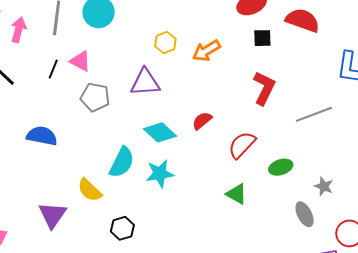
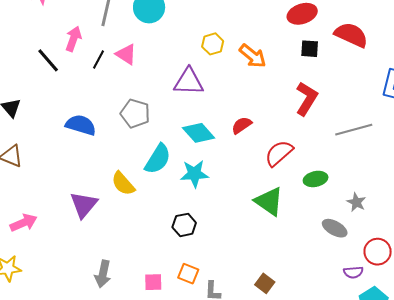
pink arrow: (18, 30) -> (73, 39), moved
orange arrow: (206, 51) -> (253, 56), turned -116
gray pentagon: (95, 97) -> (135, 113), moved
green triangle: (237, 194) -> (269, 201), size x1.4
gray ellipse: (305, 214) -> (335, 228), turned -40
black hexagon: (122, 228) -> (184, 225), moved

